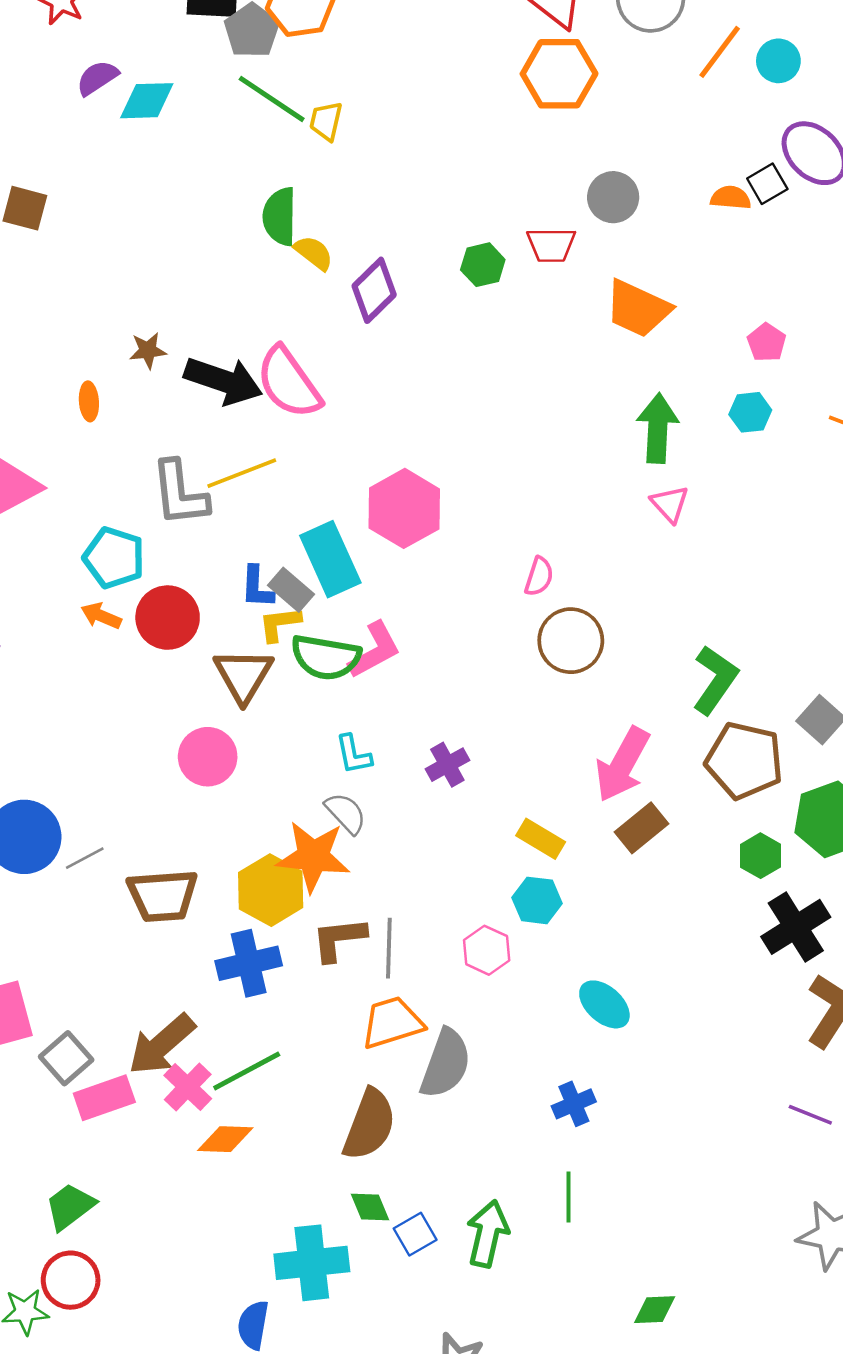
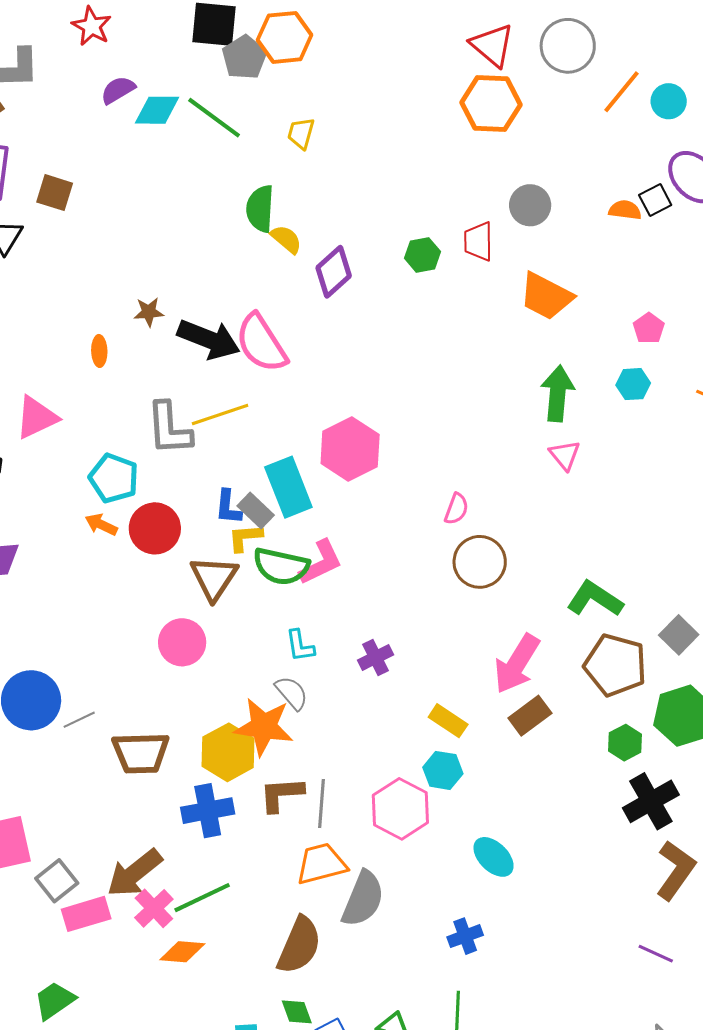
green line: (272, 99) -> (214, 118), moved
red trapezoid: (551, 245) -> (478, 241), turned 87
green L-shape: (715, 680) -> (595, 599), turned -94
pink hexagon: (487, 950) -> (400, 809), size x1.5

